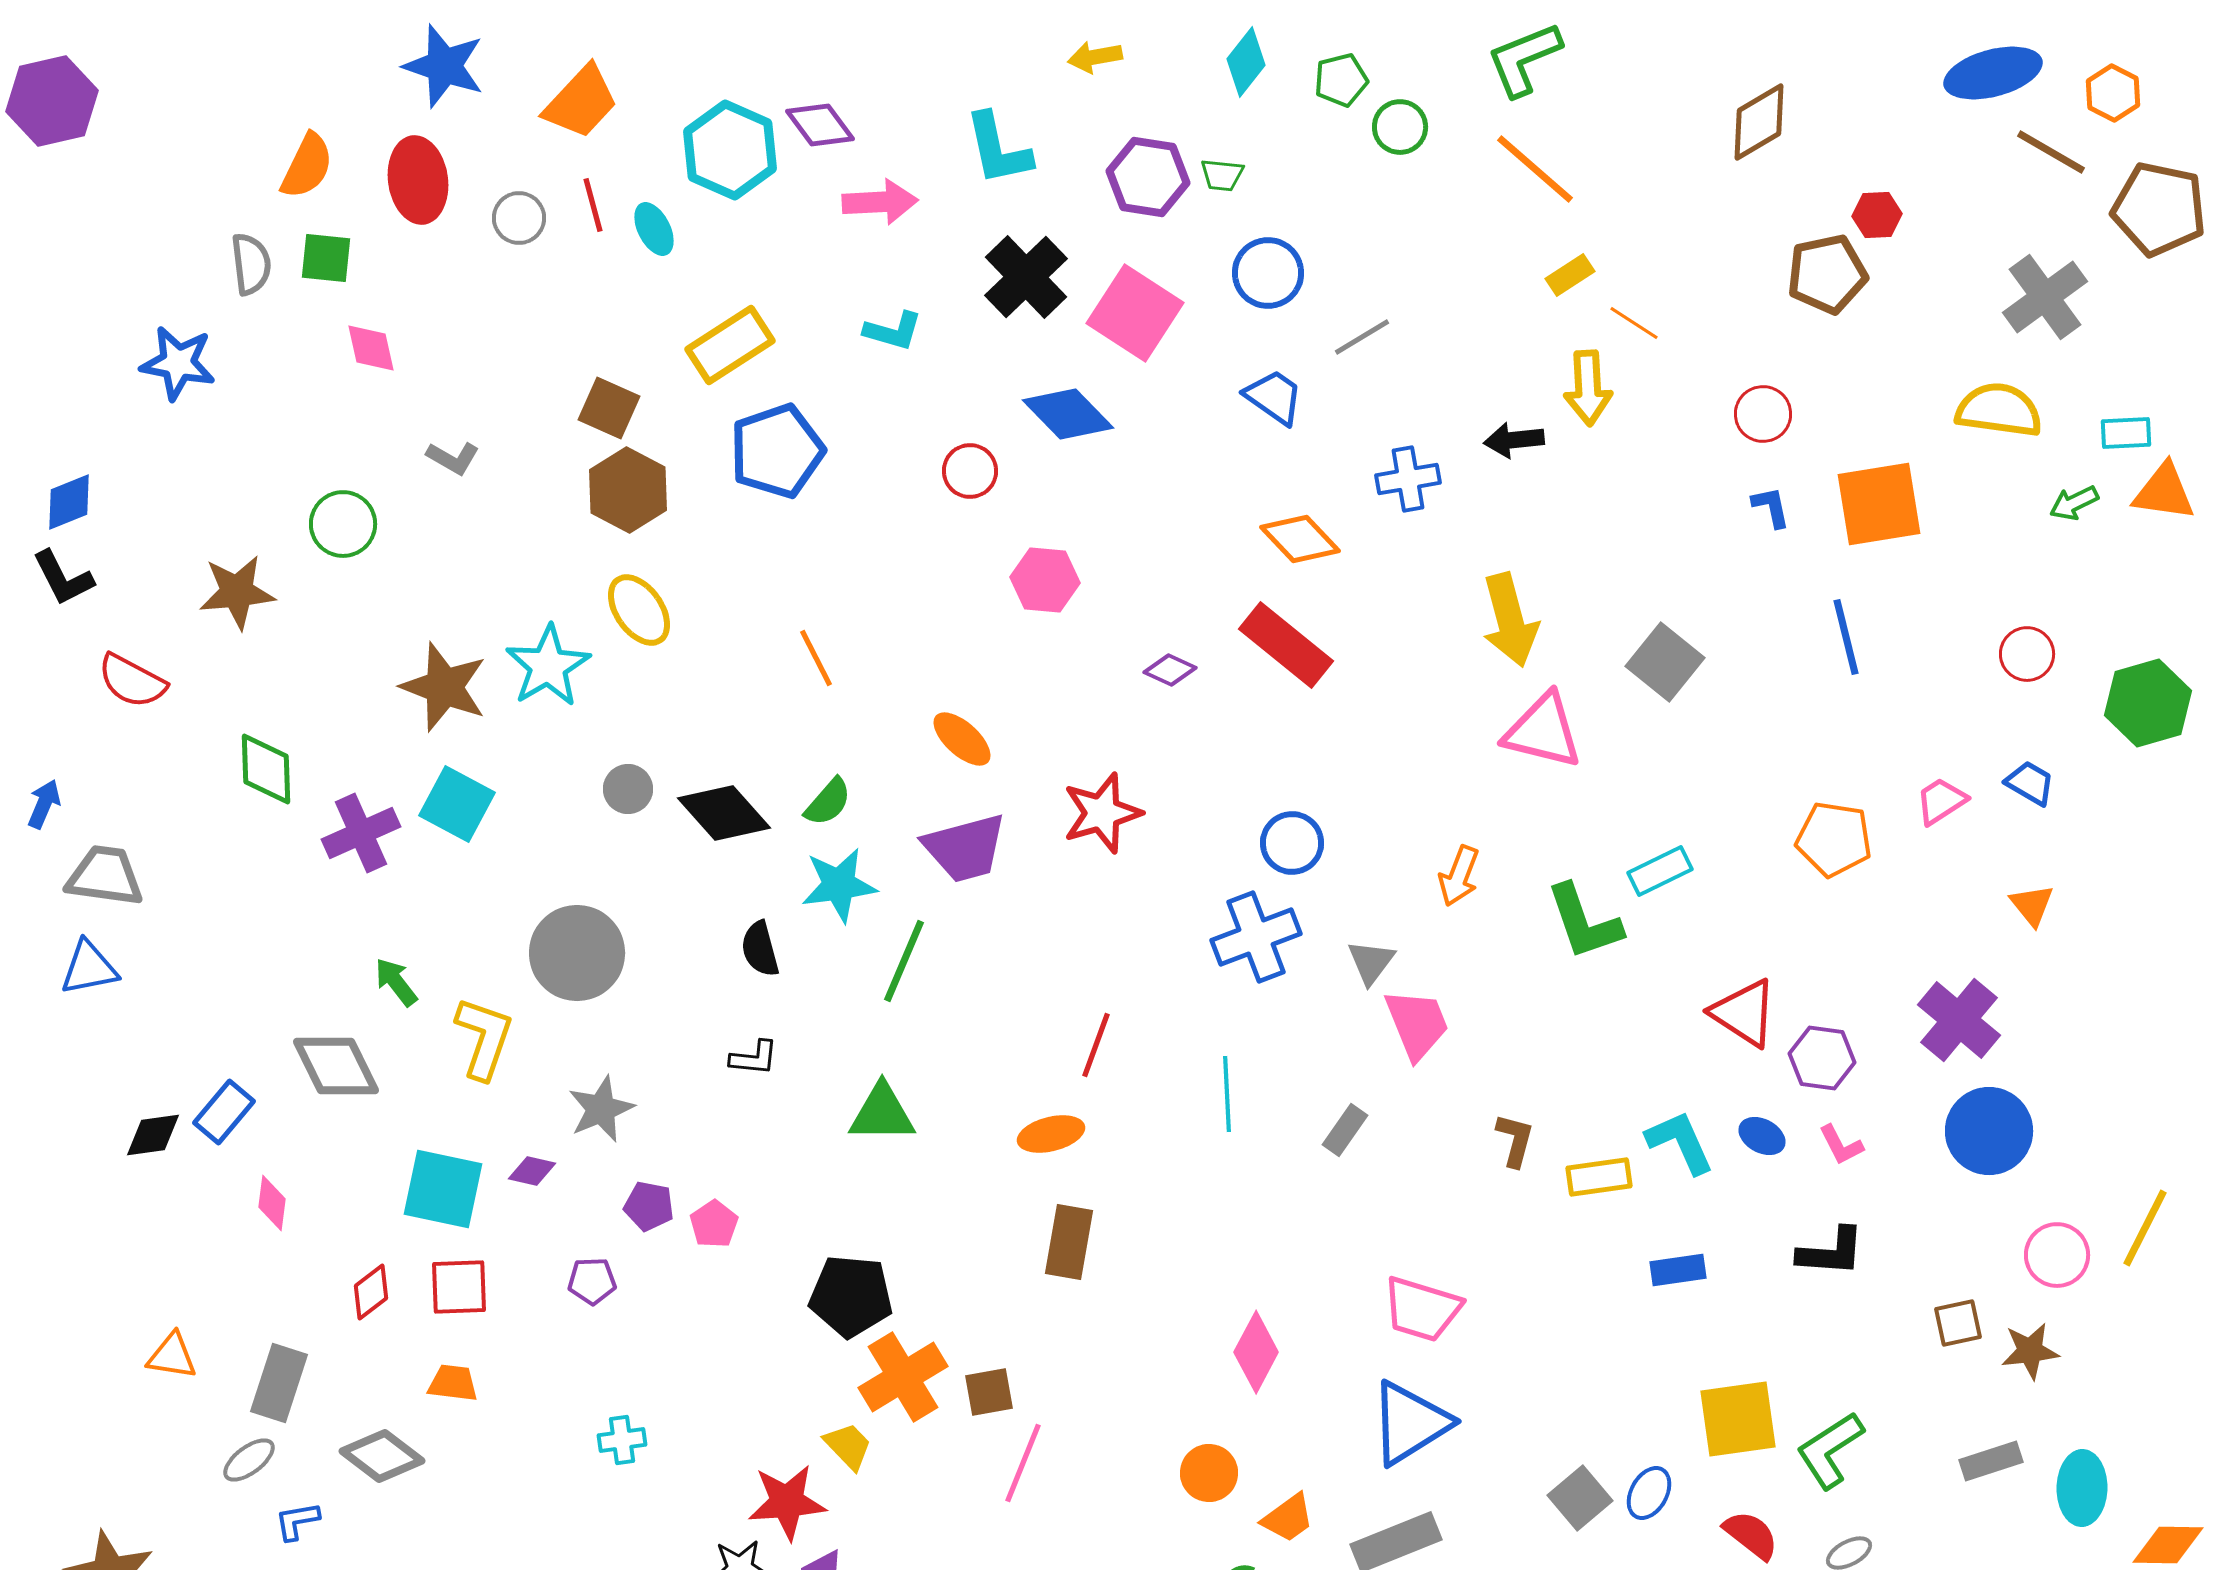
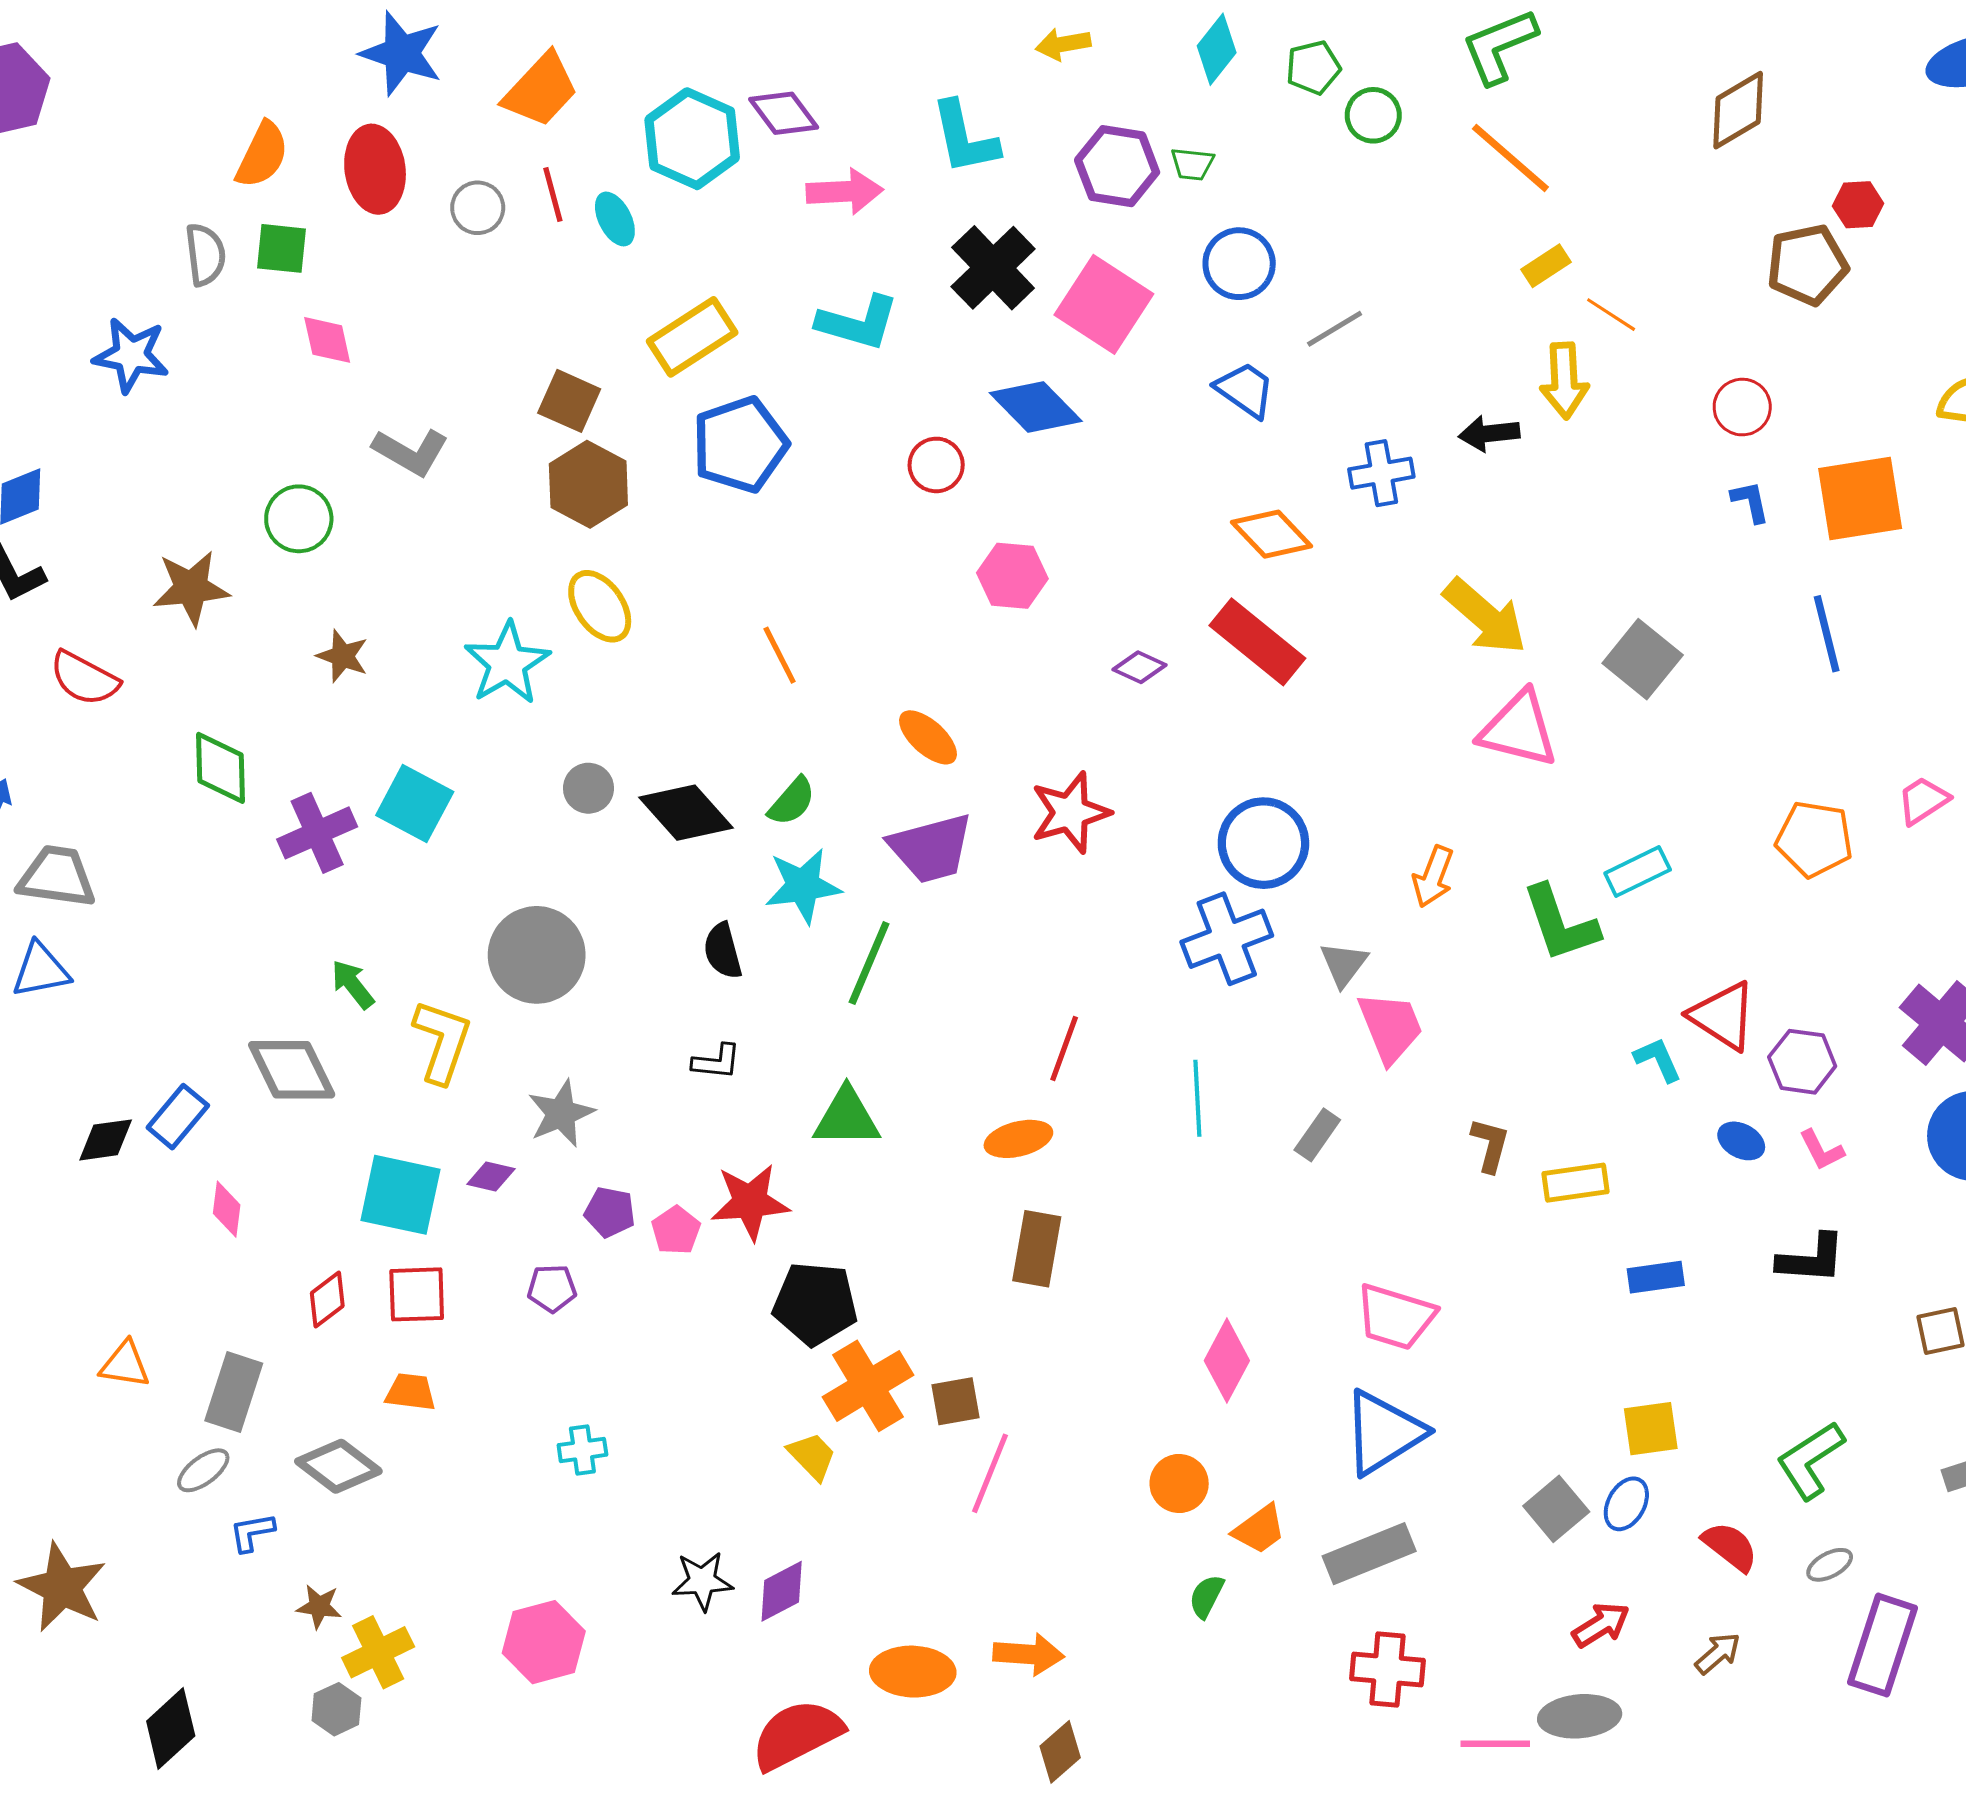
cyan L-shape: (893, 331) -> (858, 323), size x1.4
gray L-shape: (453, 458) -> (411, 452), size x1.4
yellow arrow: (1510, 620) -> (1485, 616), turned -34
brown star: (444, 687) -> (342, 656), moved, size x0.6
blue circle: (1292, 843) -> (1263, 843), size x1.4
cyan L-shape: (1680, 1142) -> (1658, 1060), moved, size x0.7
yellow square: (1738, 1419) -> (1651, 1429), moved, size x0.7
red star: (787, 1502) -> (750, 1202), moved

